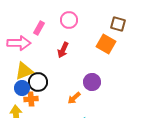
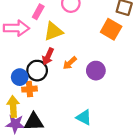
red arrow: (63, 50) -> (48, 56), moved
yellow triangle: (24, 71) -> (53, 31), moved
orange arrow: (74, 98) -> (70, 63), moved

